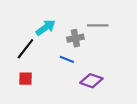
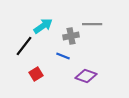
red square: (25, 79) -> (36, 74), moved, turned -32

